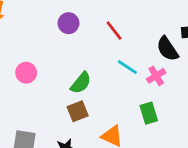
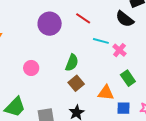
purple circle: (69, 23) -> (50, 24), size x1.5
pink cross: (156, 76) -> (119, 50), moved
green rectangle: (149, 113) -> (128, 78), moved

